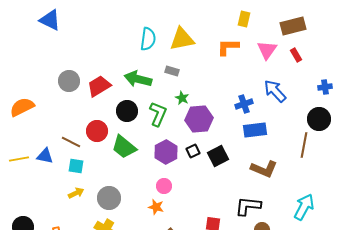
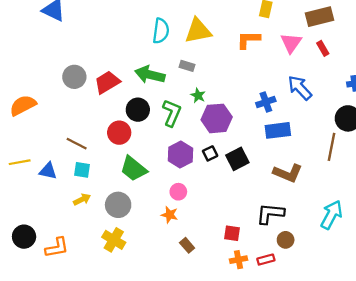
red circle: (97, 131) -> (119, 133), moved
green trapezoid: (124, 147) -> (133, 169), moved
blue triangle: (45, 156) -> (48, 171), moved

